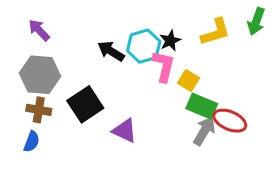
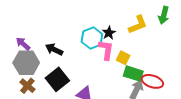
purple arrow: (39, 30) -> (23, 44), moved
black arrow: (111, 51) -> (54, 49), moved
brown cross: (39, 110) -> (27, 86), turned 35

